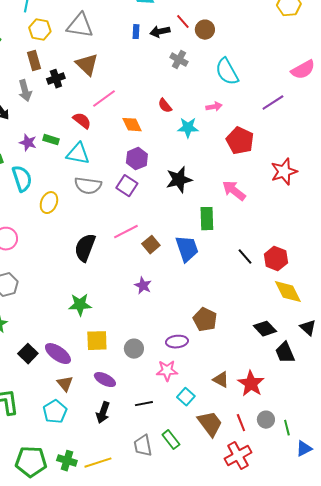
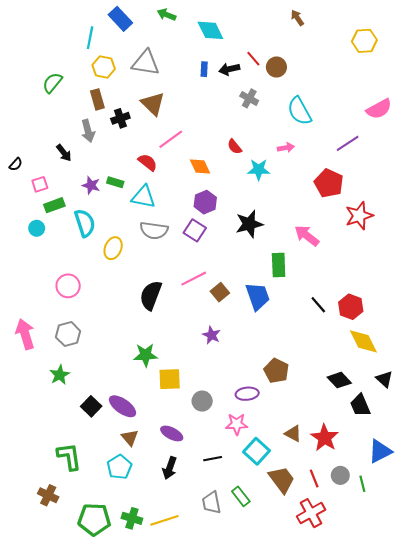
red pentagon: (240, 141) -> (329, 183), moved
yellow square: (97, 341) -> (170, 379), moved
cyan square: (186, 397) -> (257, 451), size x1.4
blue triangle: (304, 449) -> (380, 451), moved, size x1.4

